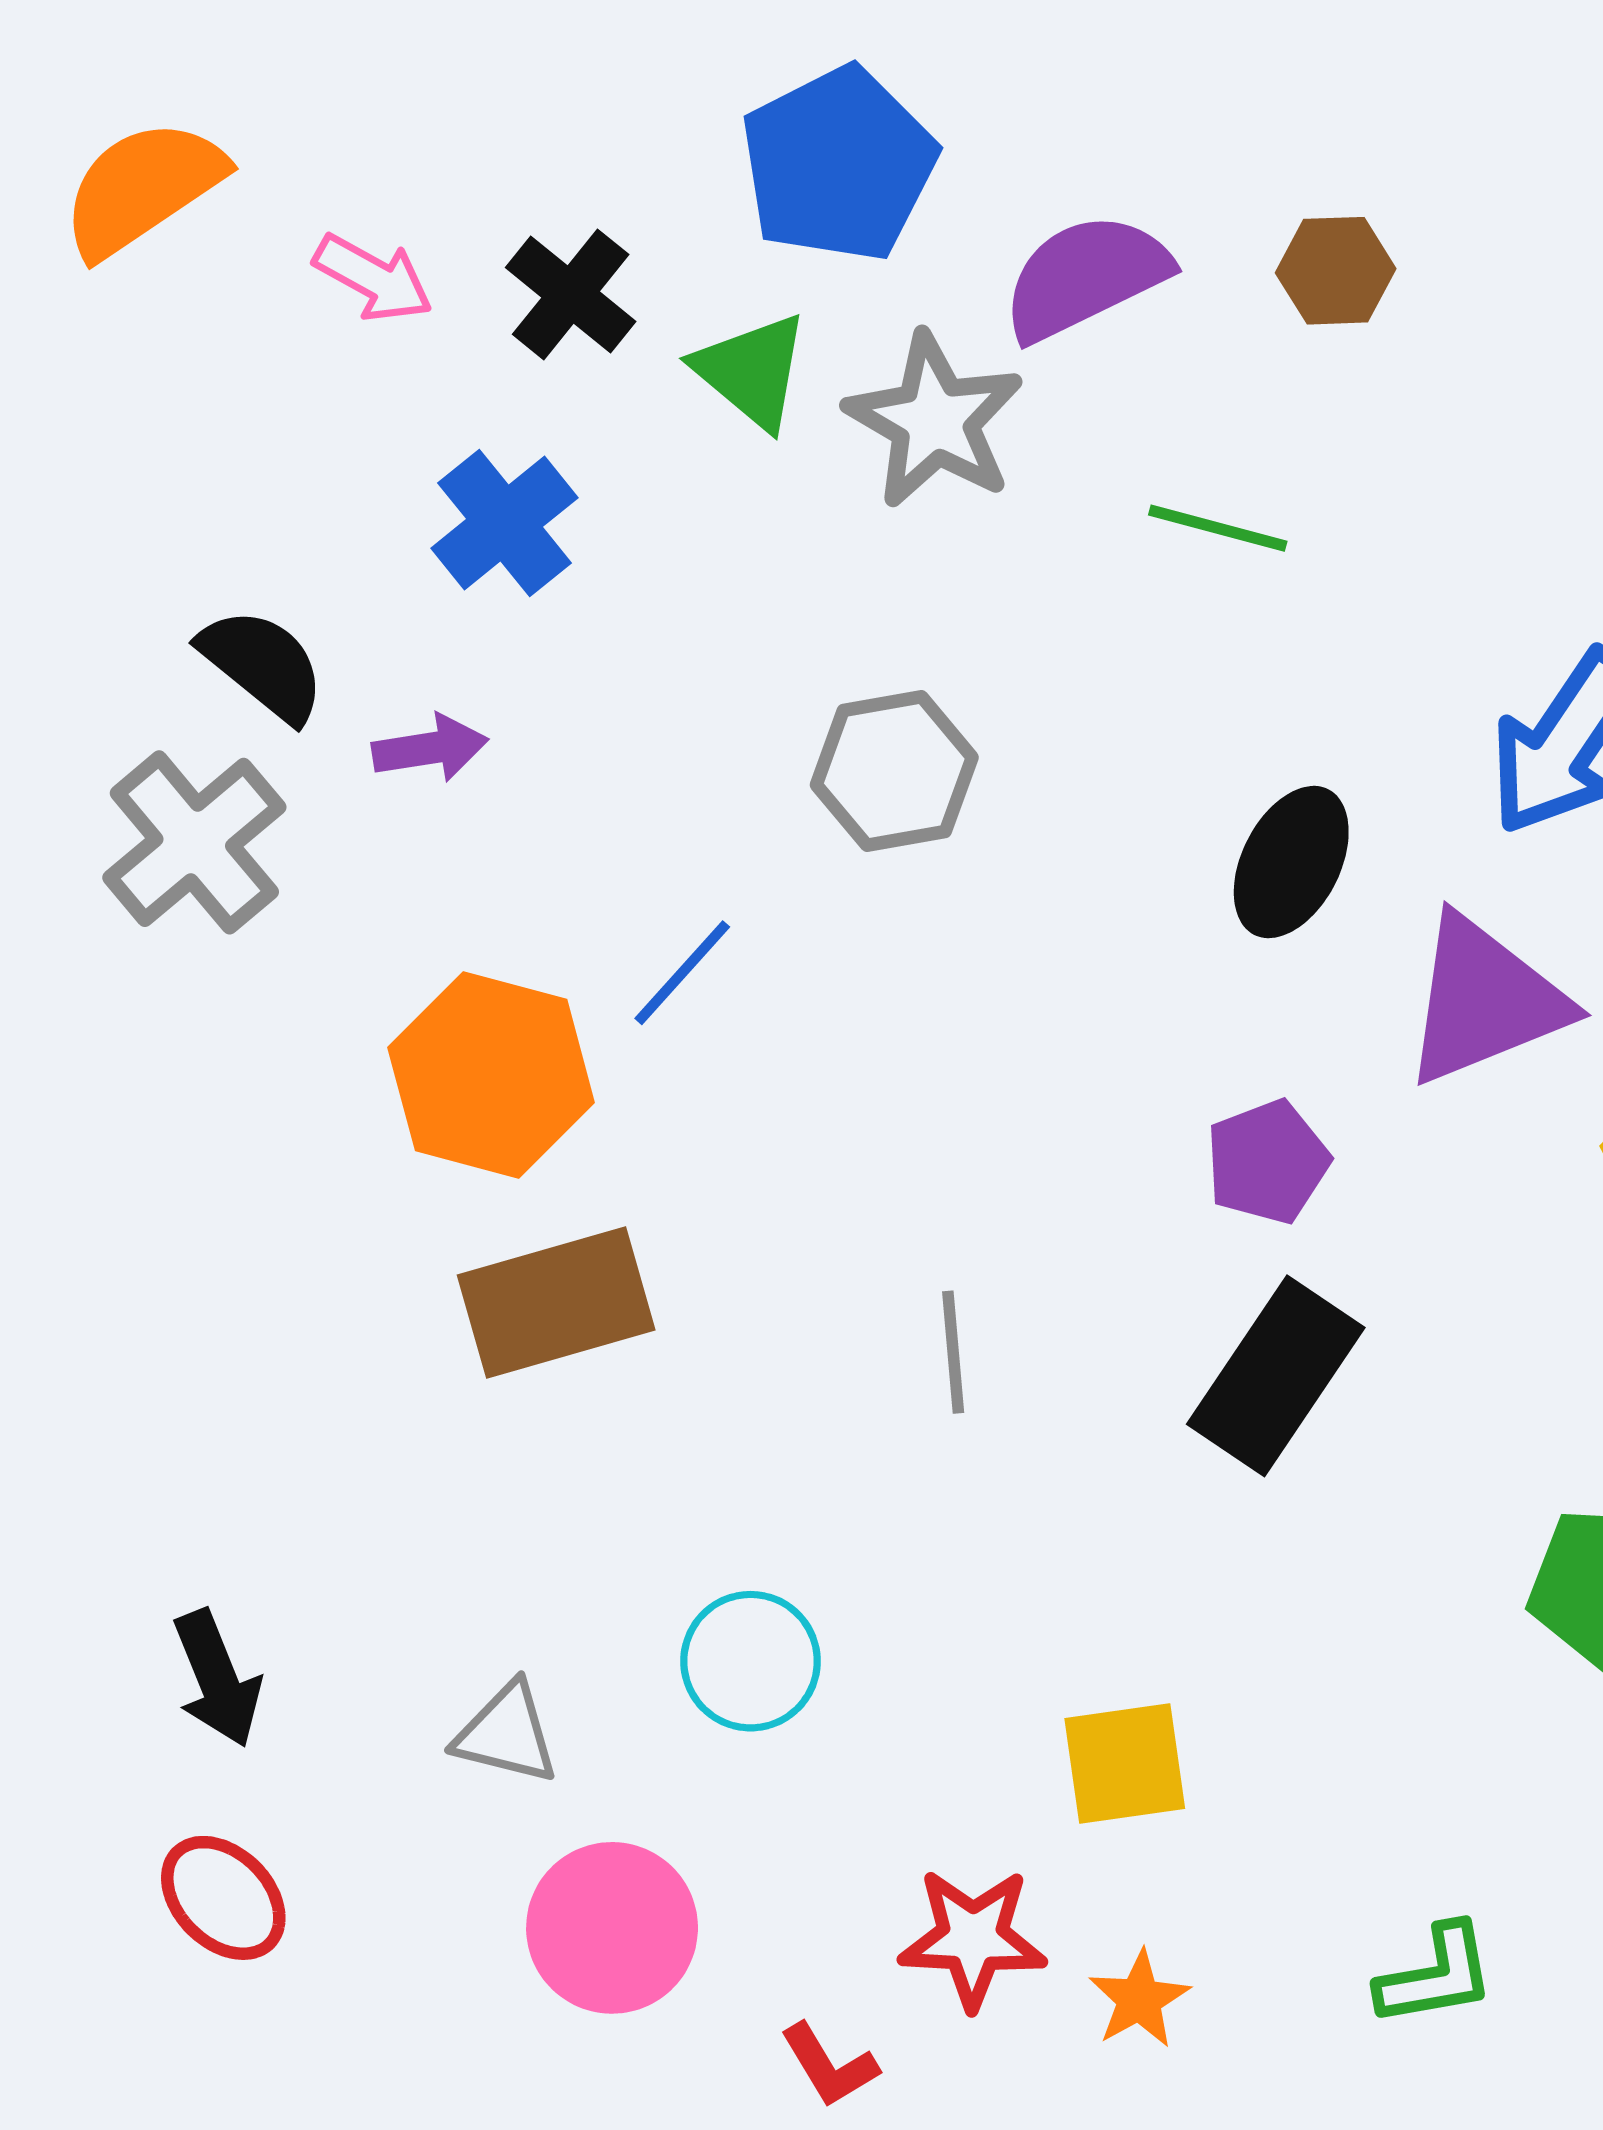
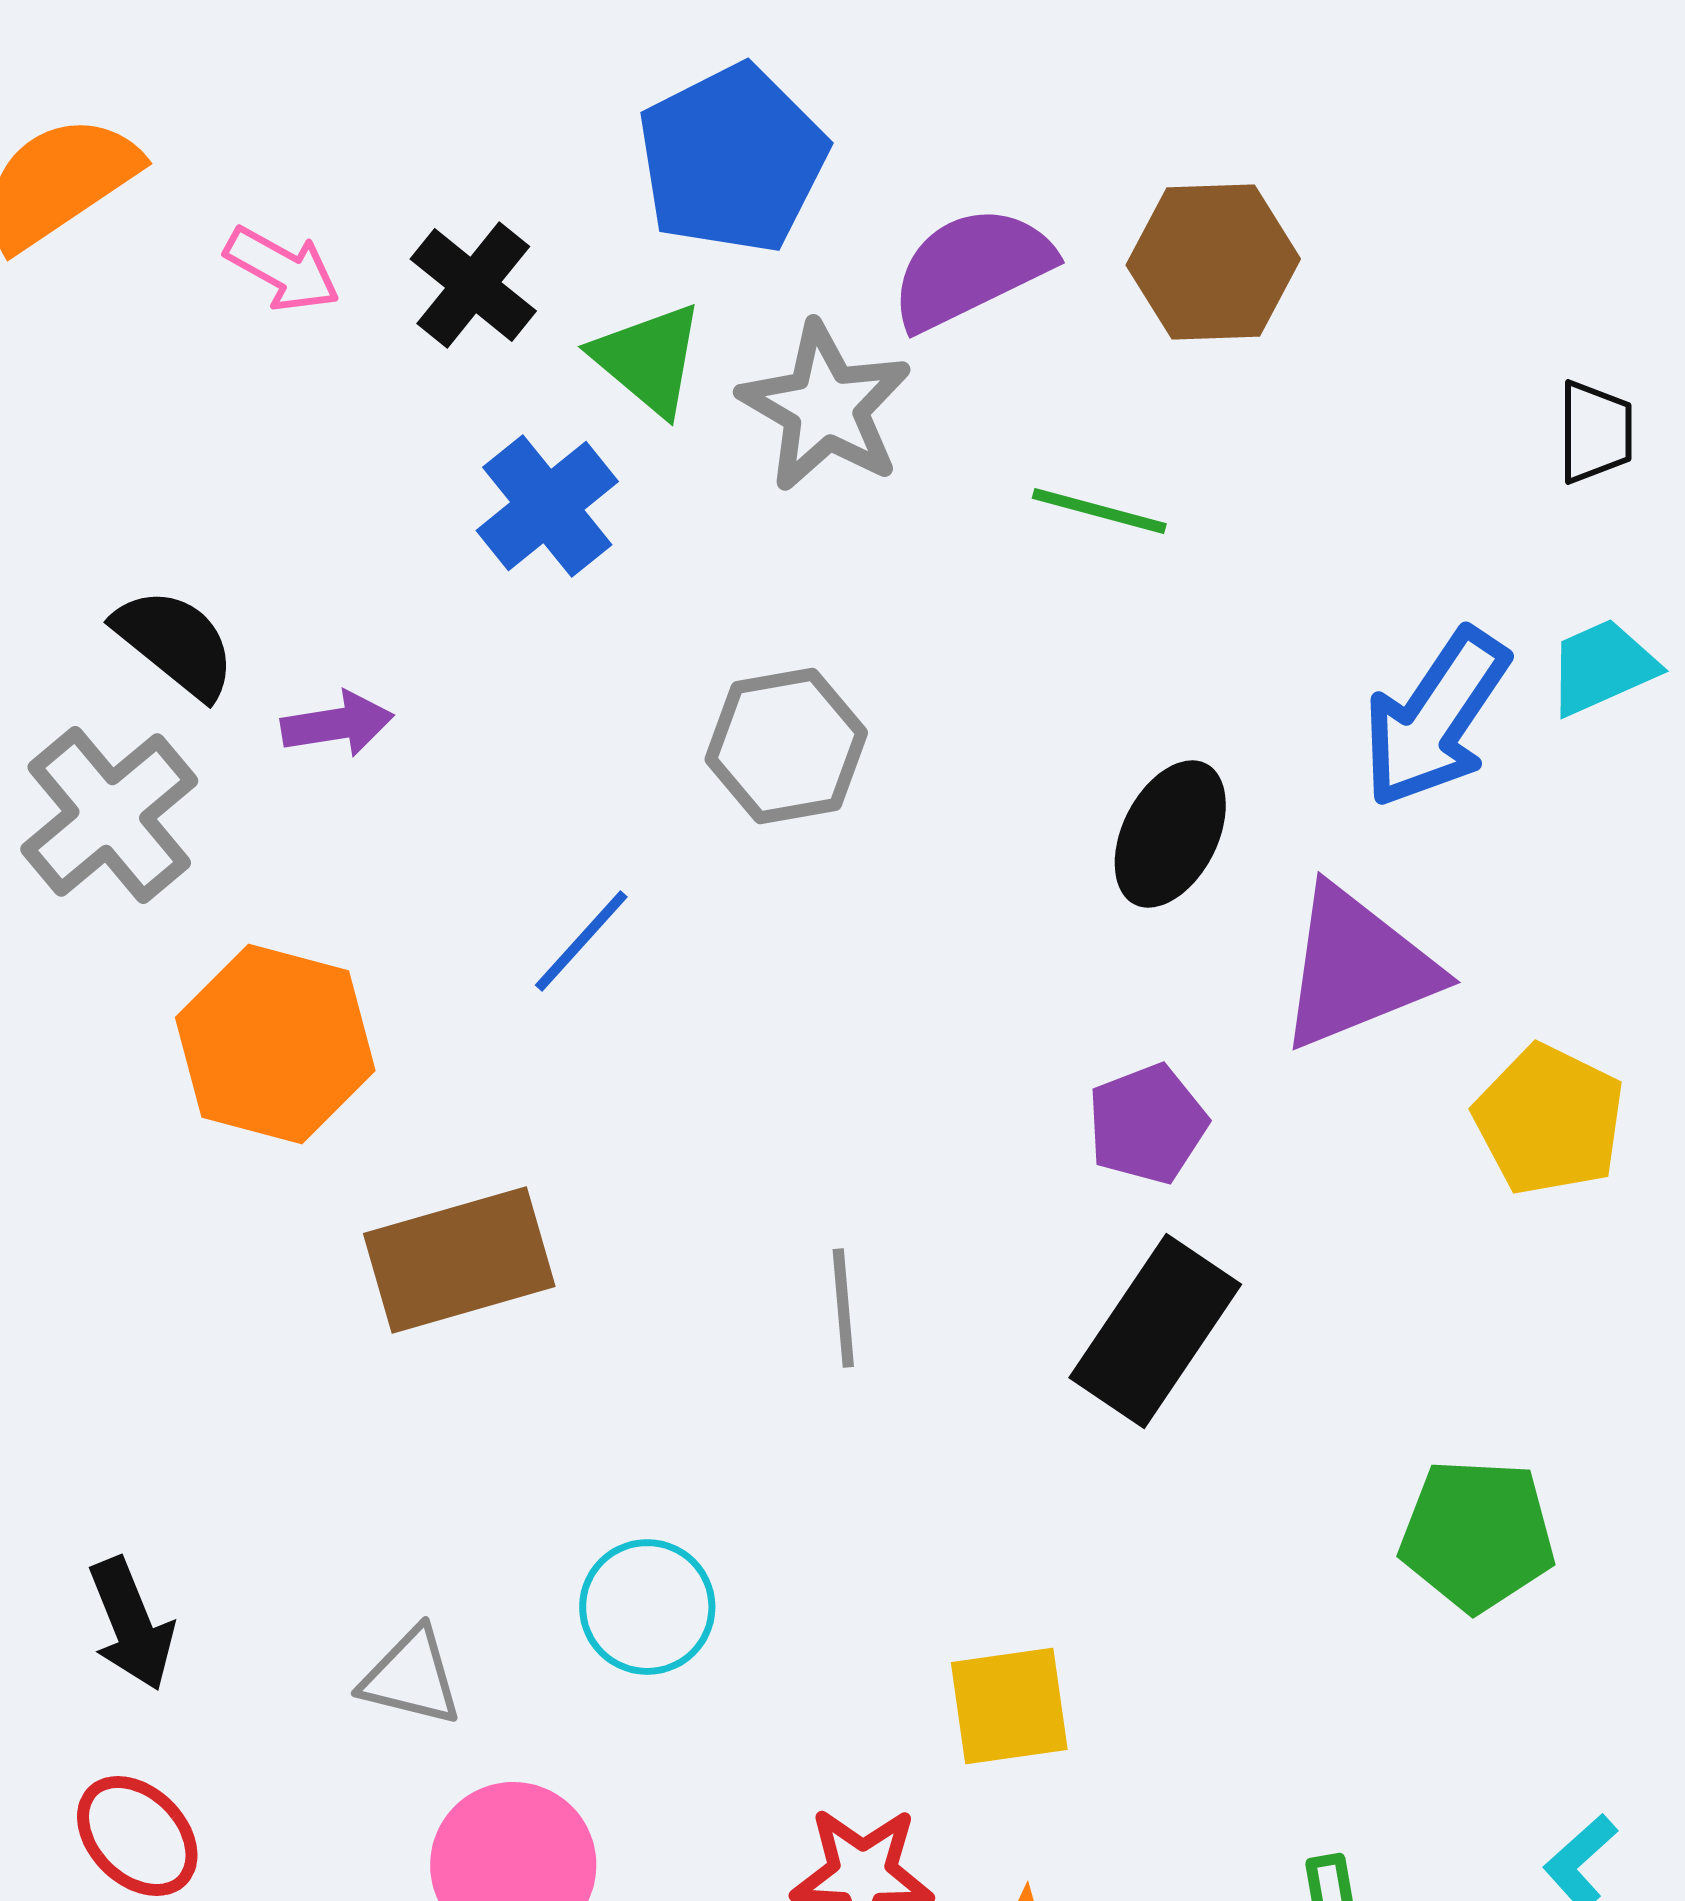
brown hexagon: (1336, 271) -> (1213, 262), size x1.5
blue cross: (504, 523) -> (547, 506), moved
orange hexagon: (491, 1075) -> (275, 1044), moved

